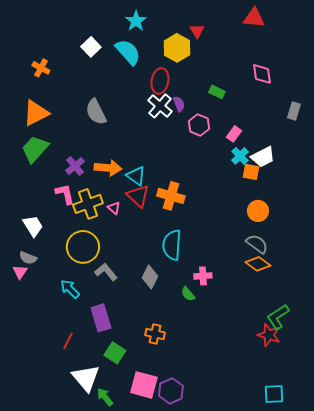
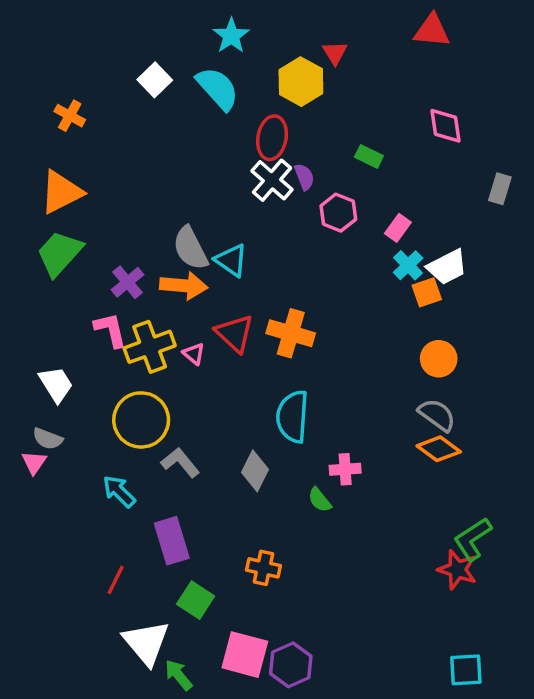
gray semicircle: (96, 112) -> (190, 248), moved
orange square: (251, 172) -> (427, 292), turned -30
cyan triangle: (136, 176) -> (231, 260), moved

